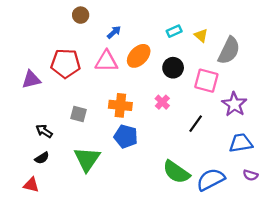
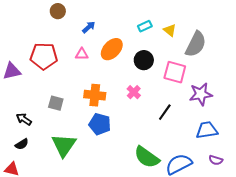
pink triangle: (106, 61) -> (82, 54), size x0.6
purple star: (234, 104) -> (201, 94), turned 30

